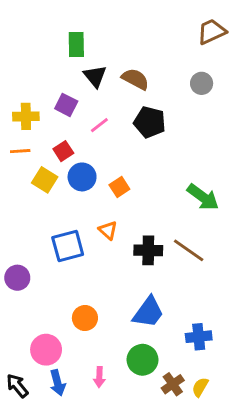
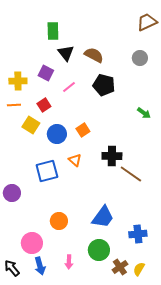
blue circle: (82, 177) -> (57, 134), moved
green arrow: (203, 197) -> (144, 113), moved, size x0.6
black cross: (148, 250) -> (112, 156), moved

